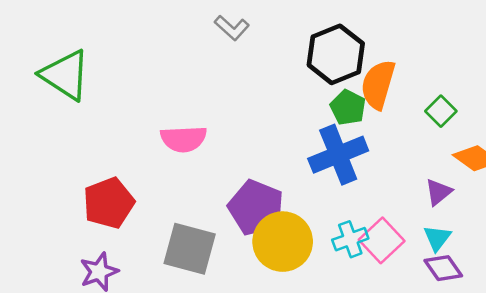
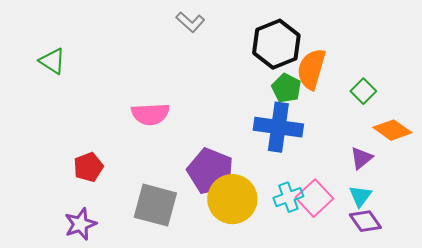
green triangle: (65, 75) -> (52, 61), size x0.6
blue cross: (338, 155) -> (278, 127), turned 30
red pentagon: (109, 203) -> (88, 167), size x0.7

